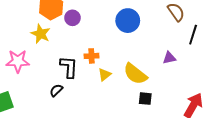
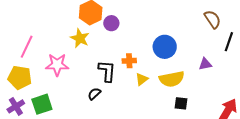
blue circle: (128, 21) -> (165, 47), moved
yellow semicircle: (135, 74) -> (172, 79), turned -50

